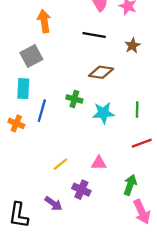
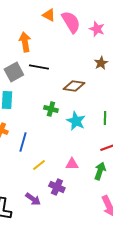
black line: (94, 35) -> (39, 67), moved
blue line: (42, 111) -> (23, 142), moved
cyan star: (103, 113) -> (76, 121), turned 30
green arrow: (130, 185) -> (100, 171), moved

